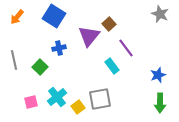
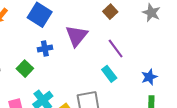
brown square: (109, 24) -> (110, 12), moved
cyan rectangle: (112, 66) -> (109, 74), moved

